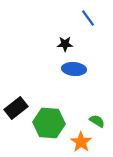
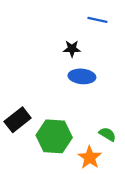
blue line: (88, 18) -> (97, 20), turned -42

